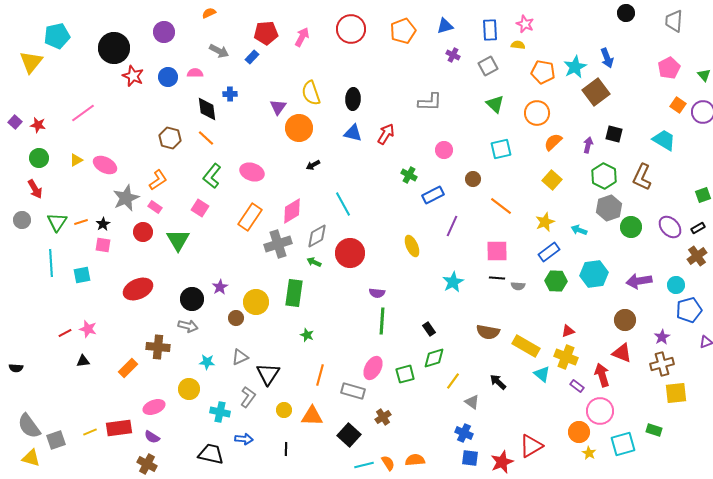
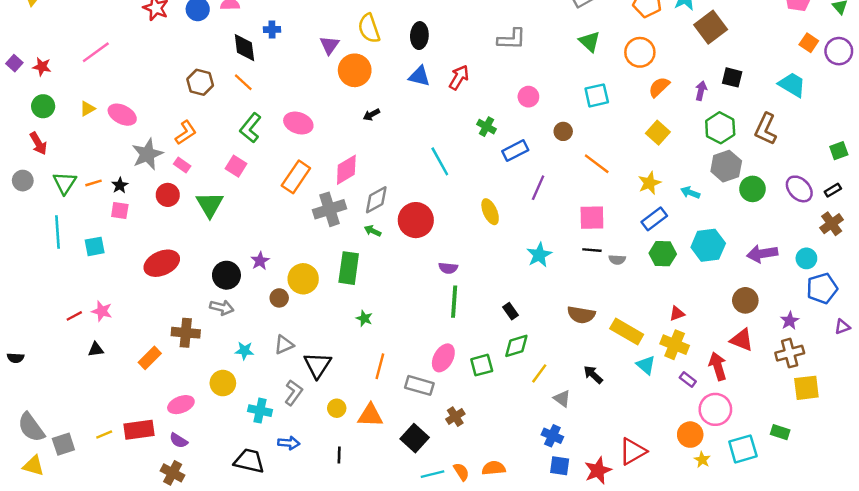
cyan line: (343, 204) -> (440, 161), moved

